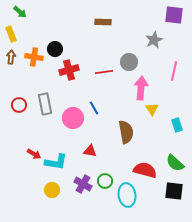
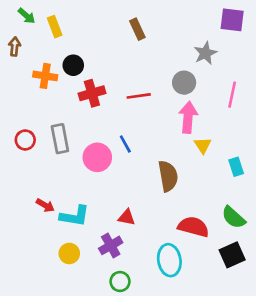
brown rectangle: (103, 22) -> (137, 29), turned 63
yellow rectangle: (11, 34) -> (55, 27), moved
brown arrow: (11, 57) -> (15, 47), moved
gray circle: (129, 62) -> (184, 83), moved
red triangle: (90, 151) -> (127, 217), moved
green circle: (105, 181) -> (120, 282), moved
purple cross: (83, 184) -> (111, 245), turned 30
black square: (174, 191) -> (232, 255), turned -30

